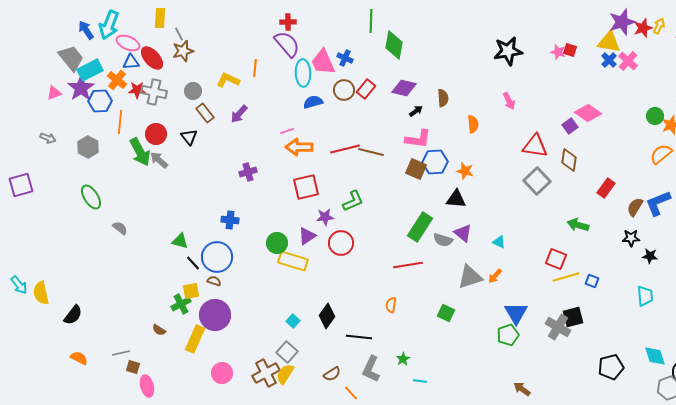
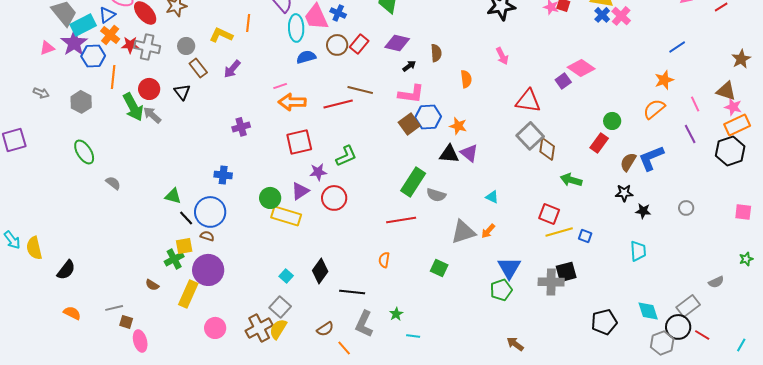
blue triangle: (131, 62) -> (107, 15), moved, turned -30
green circle: (655, 116) -> (612, 121), moved
brown line: (371, 152) -> (360, 90), moved
brown diamond: (569, 160) -> (547, 149), moved
brown square: (416, 169) -> (409, 124), turned 30
purple triangle: (463, 233) -> (469, 153), moved
gray cross: (558, 327) -> (551, 282), turned -30

